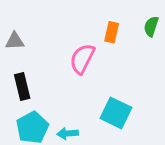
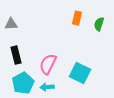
green semicircle: (151, 26) -> (99, 24), moved
pink semicircle: (82, 59) -> (48, 64), moved

